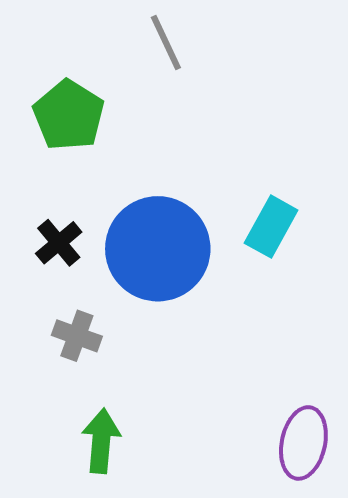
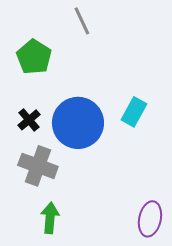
gray cross: (77, 336) -> (38, 166), size x1.6

